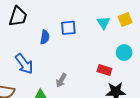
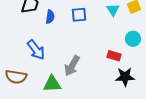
blue semicircle: (45, 37) -> (50, 17), moved
gray arrow: (61, 80) -> (72, 66), size x1.5

